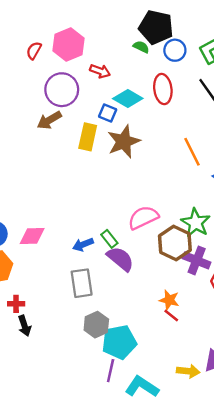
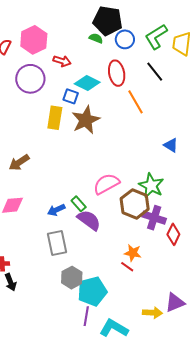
brown arrow: (49, 120) -> (19, 162), moved
orange line: (192, 152) -> (136, 102), moved
red line: (171, 315) -> (127, 267), moved

